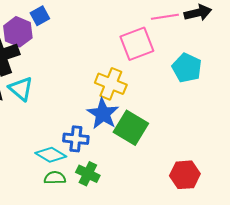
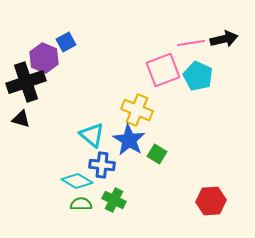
cyan pentagon: (187, 68) -> (198, 76), moved
cyan triangle: (21, 89) -> (92, 135), moved
green square: (131, 128) -> (157, 154), size x0.6

